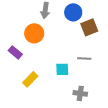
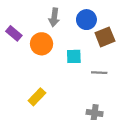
purple rectangle: (15, 52) -> (14, 33), moved
cyan square: (62, 69) -> (74, 56), moved

